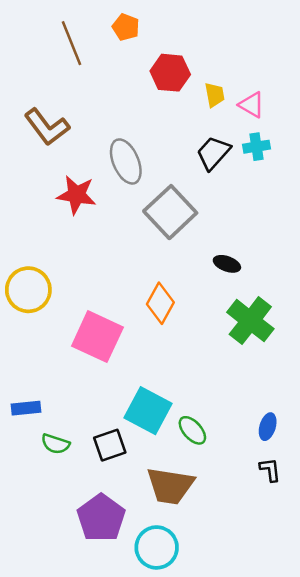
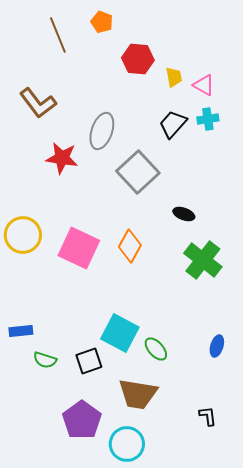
gray ellipse: (126, 161) -> (102, 131), turned 42
pink square: (97, 337) -> (79, 248), moved
black L-shape: (270, 470) -> (208, 416), moved

